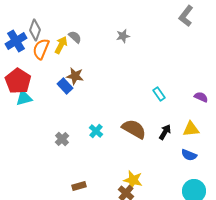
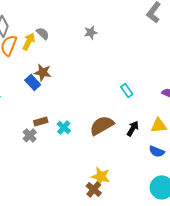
brown semicircle: (134, 129) -> (102, 125), turned -60
brown rectangle: (79, 186) -> (41, 121), moved

